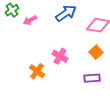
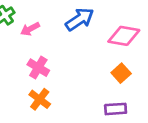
pink cross: (60, 56) -> (38, 68), moved

